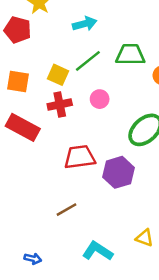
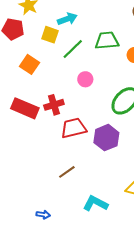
yellow square: (58, 75) -> (50, 35), moved
orange square: (18, 81) -> (30, 64), moved, turned 30
red cross: (60, 104) -> (54, 105), moved

